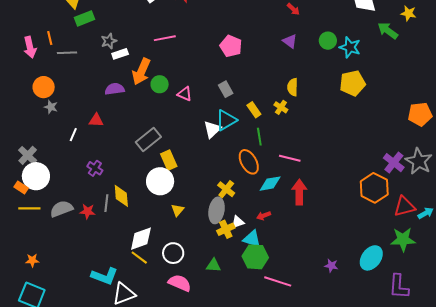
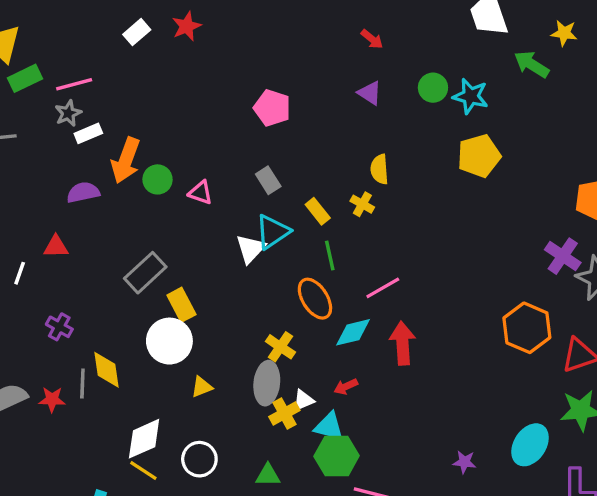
pink line: (165, 38) -> (74, 84), moved
pink line: (290, 158) -> (383, 288), turned -40
purple cross: (394, 163) -> (563, 256), moved
yellow triangle: (178, 210) -> (202, 387), turned 32

